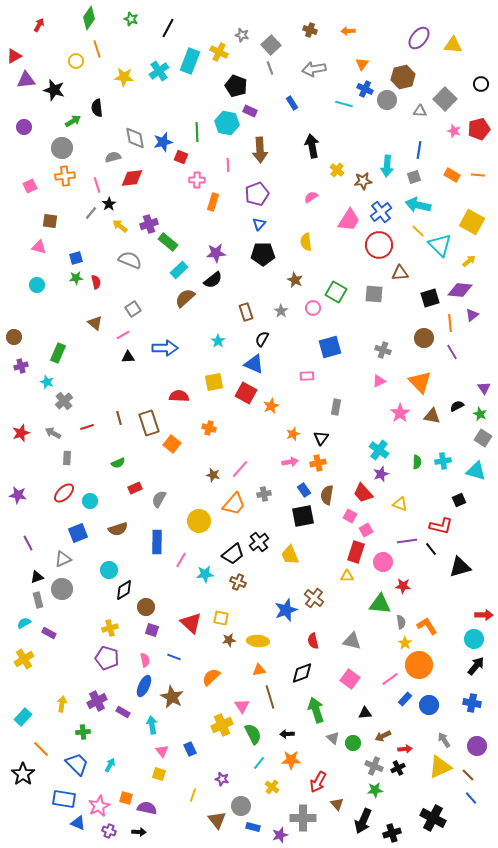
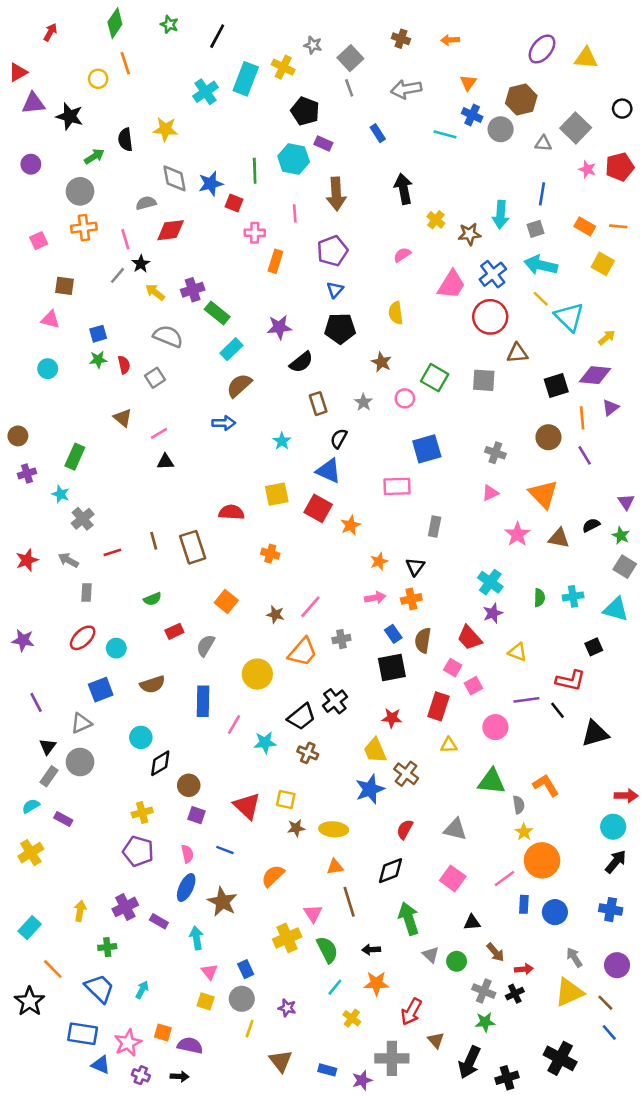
yellow star: (124, 77) -> (165, 129), moved
yellow square: (472, 222) -> (603, 264), moved, size x0.7
black semicircle: (213, 280) -> (301, 362), moved
gray square: (133, 309) -> (155, 378), moved
blue arrow: (165, 348) -> (224, 423), moved, size x0.7
pink rectangle: (307, 376) -> (397, 486), size x1.5
orange square: (172, 444) -> (226, 602), moved
red rectangle: (356, 552) -> (438, 706), moved
yellow trapezoid: (290, 555) -> (375, 750), moved
black triangle: (37, 577) -> (48, 746), turned -32
red star: (403, 586) -> (392, 718), moved
gray rectangle: (38, 600) -> (49, 776), turned 49
orange L-shape: (427, 626) -> (546, 785), moved
red semicircle: (313, 641) -> (405, 829), turned 42
blue rectangle: (405, 699) -> (524, 904), turned -40
brown arrow: (383, 736) -> (495, 952), turned -105
gray circle: (241, 806) -> (242, 999), moved

